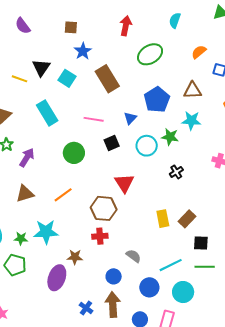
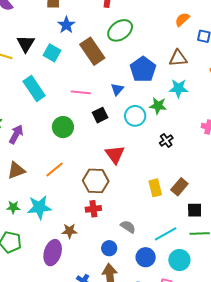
green ellipse: (150, 54) -> (120, 30), moved
green star: (21, 238) -> (13, 207), moved

